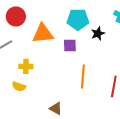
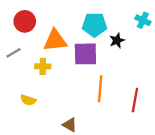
purple square: (70, 45) -> (85, 54), size x1.6
yellow cross: (26, 66) -> (43, 66), moved

